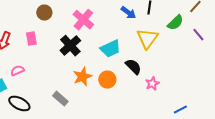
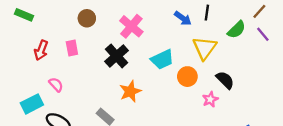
purple line: (198, 35) -> (263, 34), moved
black semicircle: (133, 67) -> (225, 80), moved
pink semicircle: (17, 71) -> (56, 85), turned 72
orange circle: (107, 80) -> (187, 77), moved

